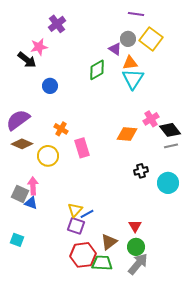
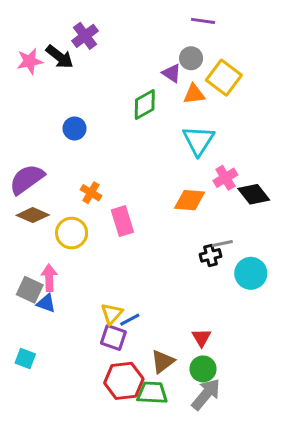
yellow square: (151, 39) -> (224, 78), moved
pink star: (39, 47) -> (30, 61), moved
black arrow: (27, 60) -> (60, 57), moved
cyan triangle: (133, 79) -> (199, 140), moved
gray line: (171, 146) -> (222, 243), moved

